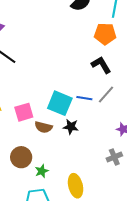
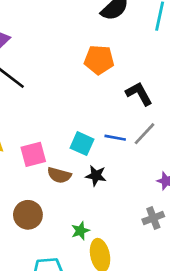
orange pentagon: (105, 34) -> (99, 60), moved
cyan square: (60, 103) -> (82, 144), size x0.7
green star: (42, 171) -> (80, 231), moved

